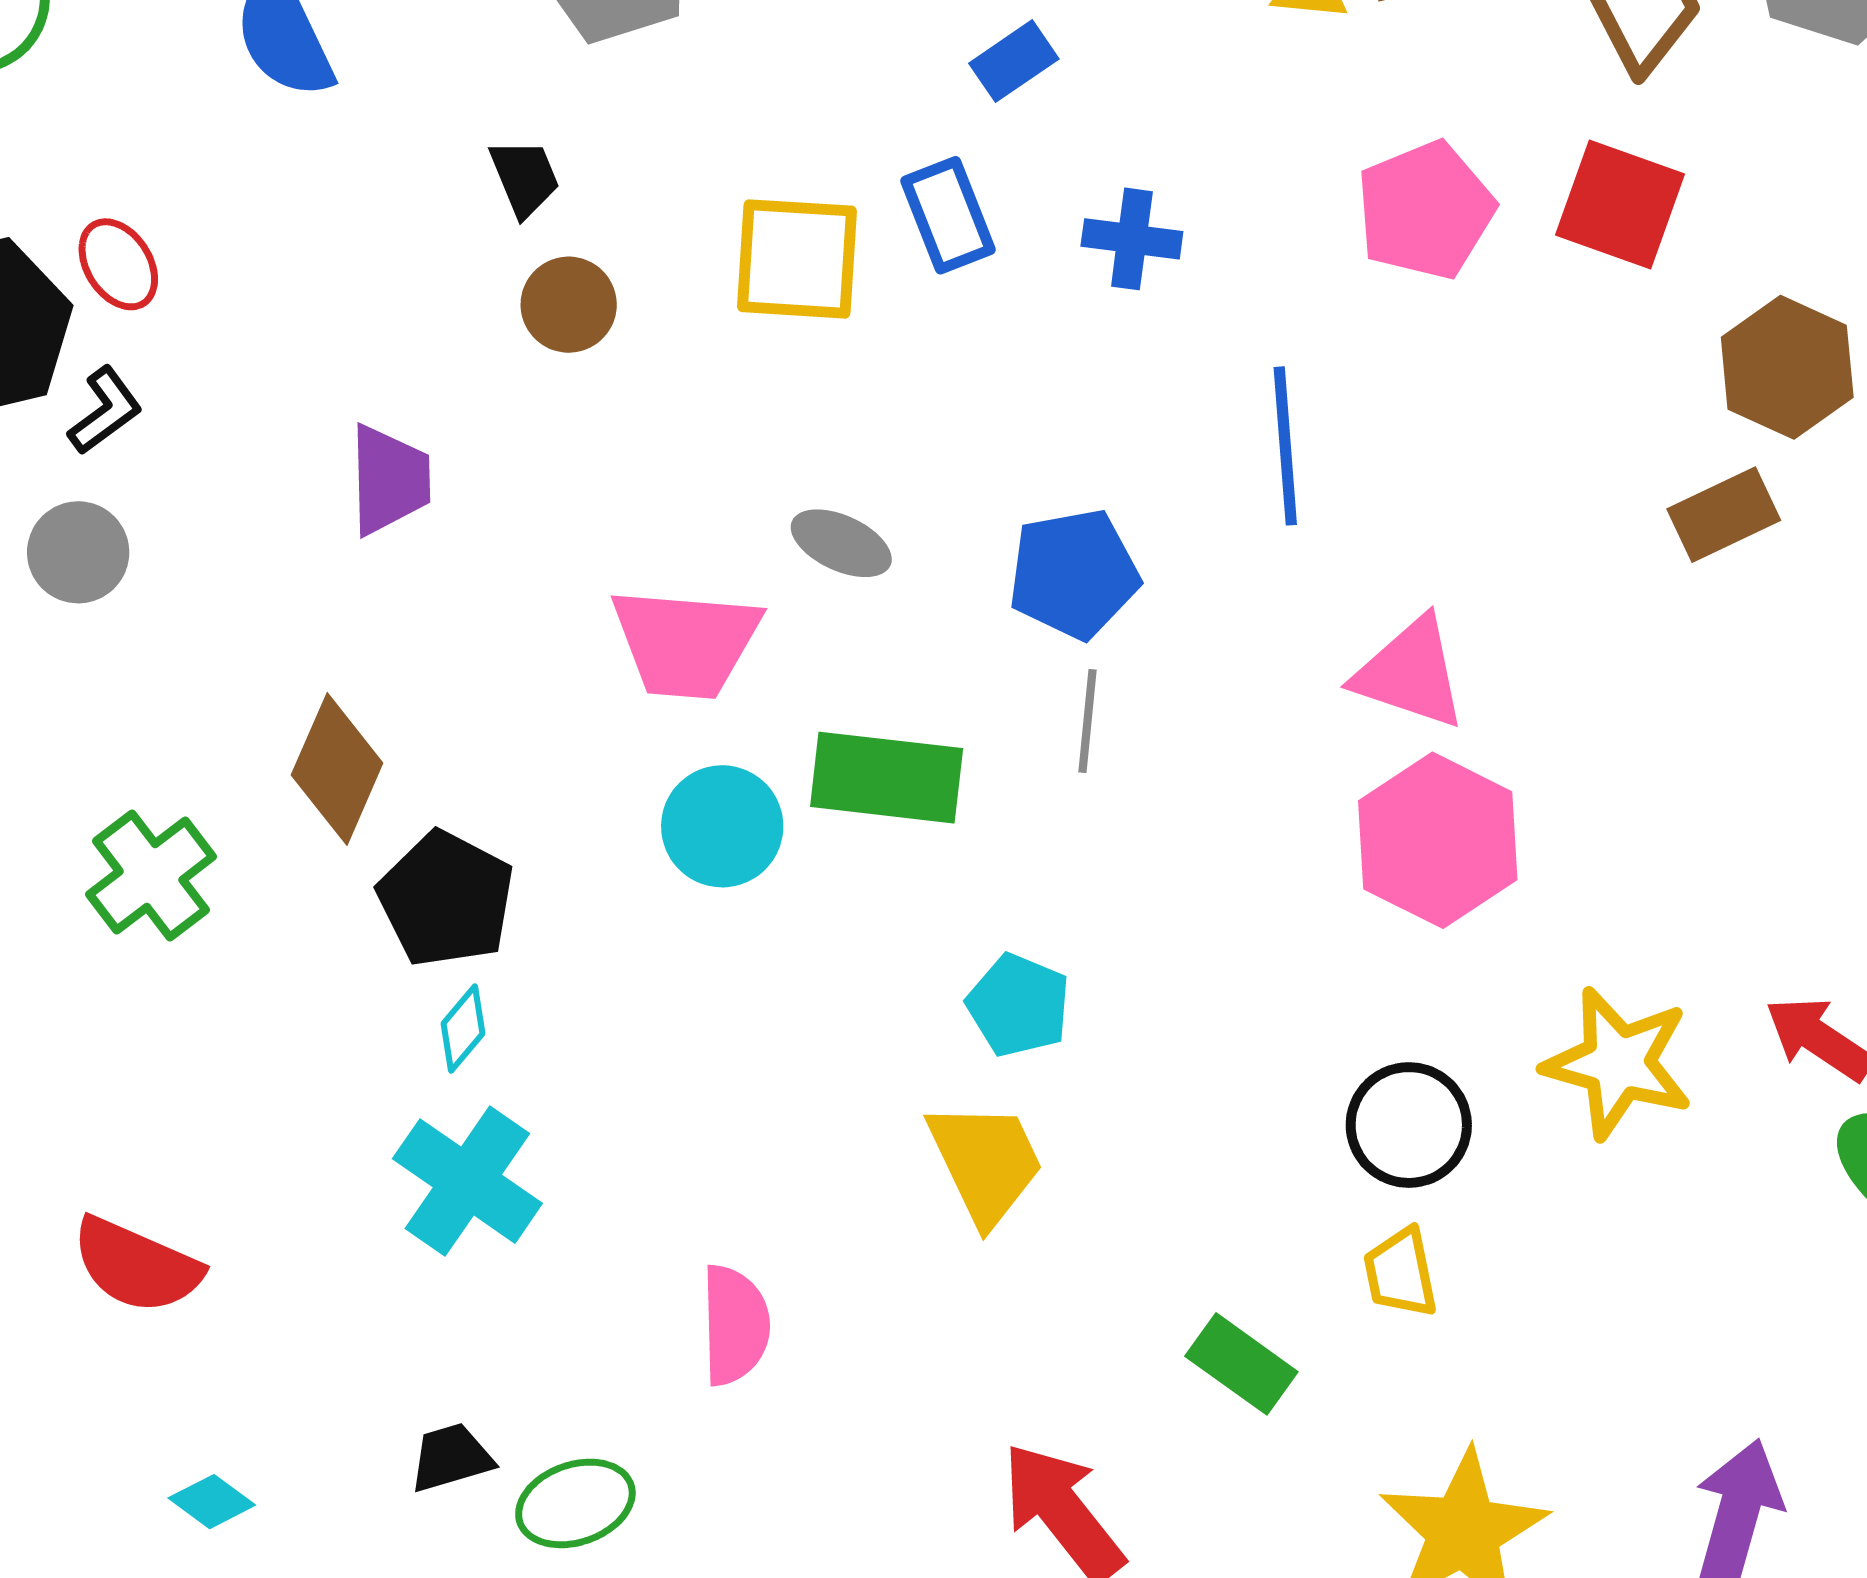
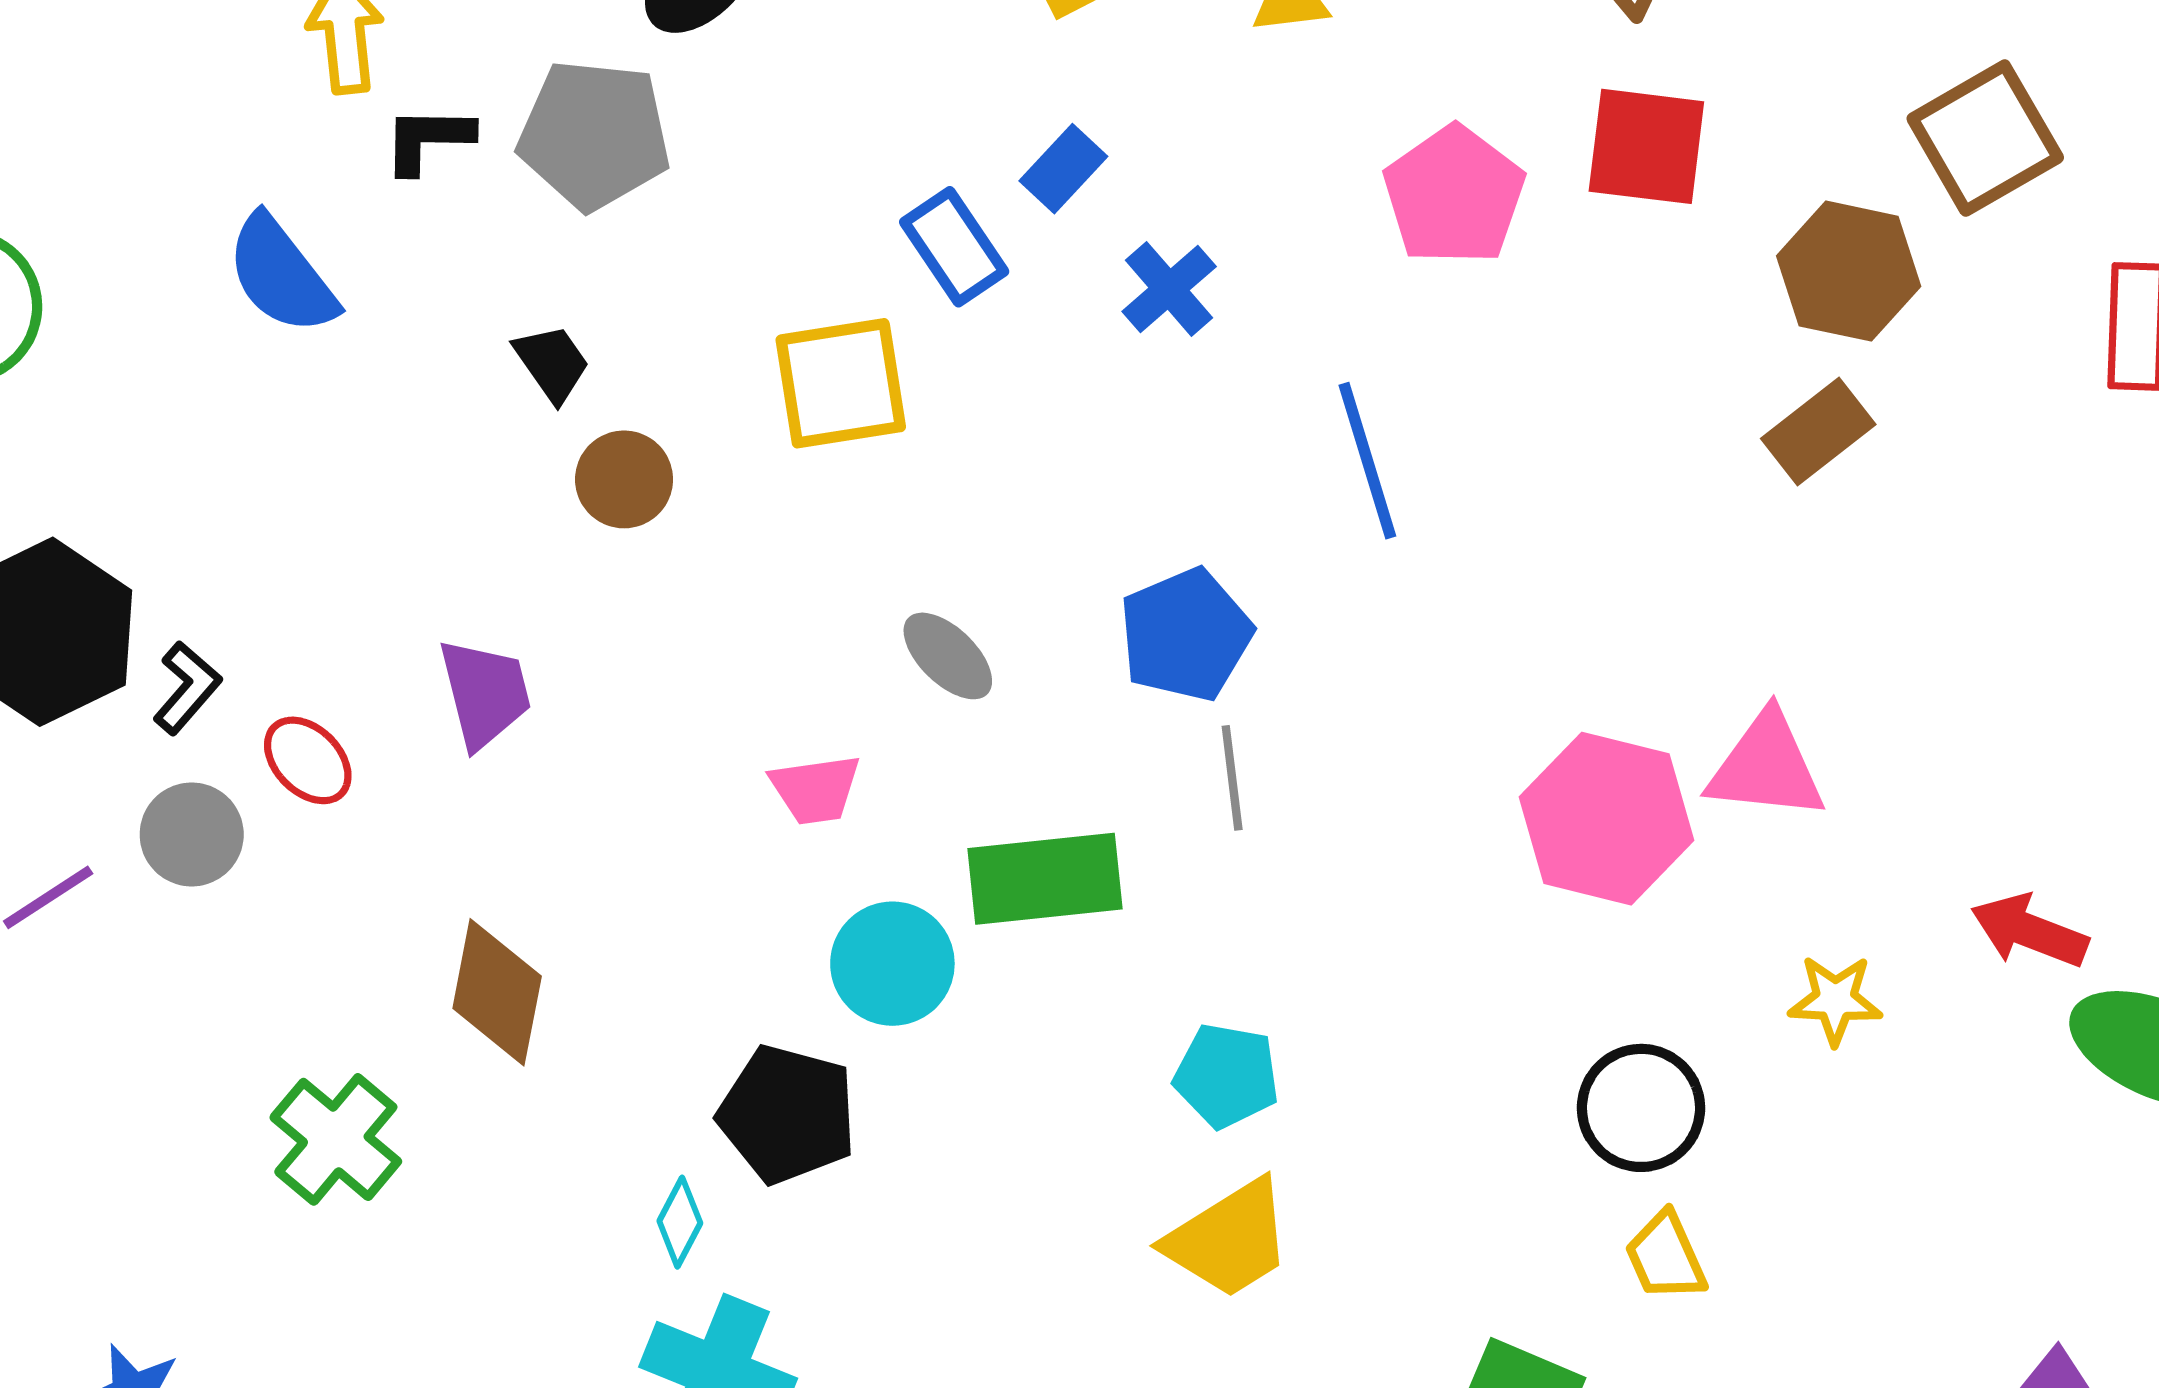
blue rectangle: (1014, 61) -> (1063, 169), moved
blue rectangle: (948, 215) -> (954, 247), moved
blue cross: (1132, 239) -> (1169, 289), turned -36
red ellipse: (118, 264) -> (308, 760), moved
gray ellipse: (841, 543) -> (948, 656), turned 32
pink trapezoid: (686, 643) -> (815, 789), size x0.6
pink triangle: (1410, 673) -> (1766, 767), moved
black pentagon: (446, 899) -> (787, 1114), moved
yellow star: (1618, 1063) -> (1835, 1000), size x0.6
yellow trapezoid: (986, 1163) -> (1229, 1239), turned 96

